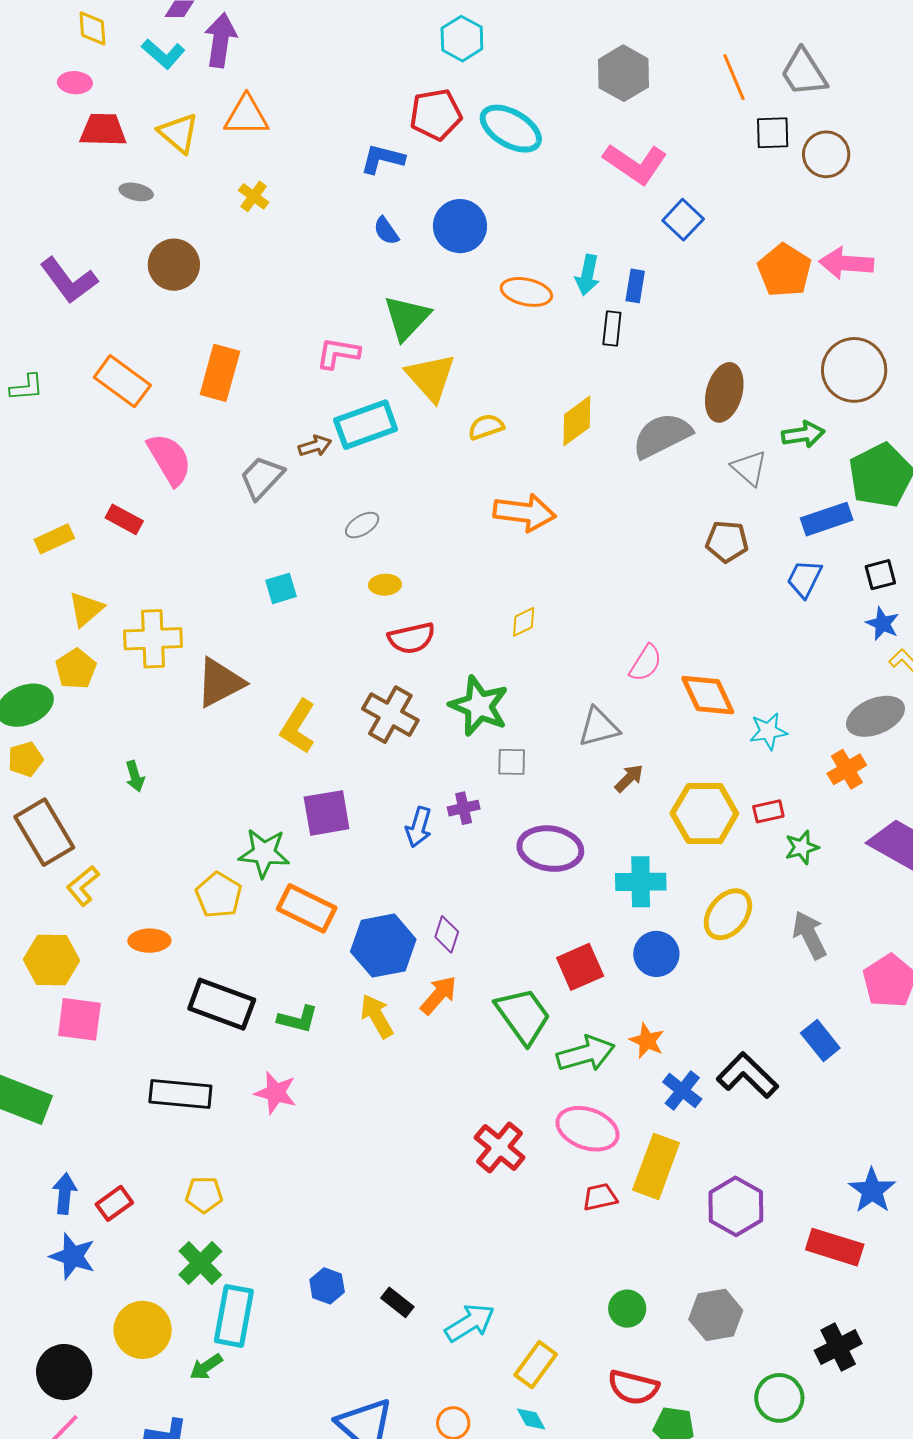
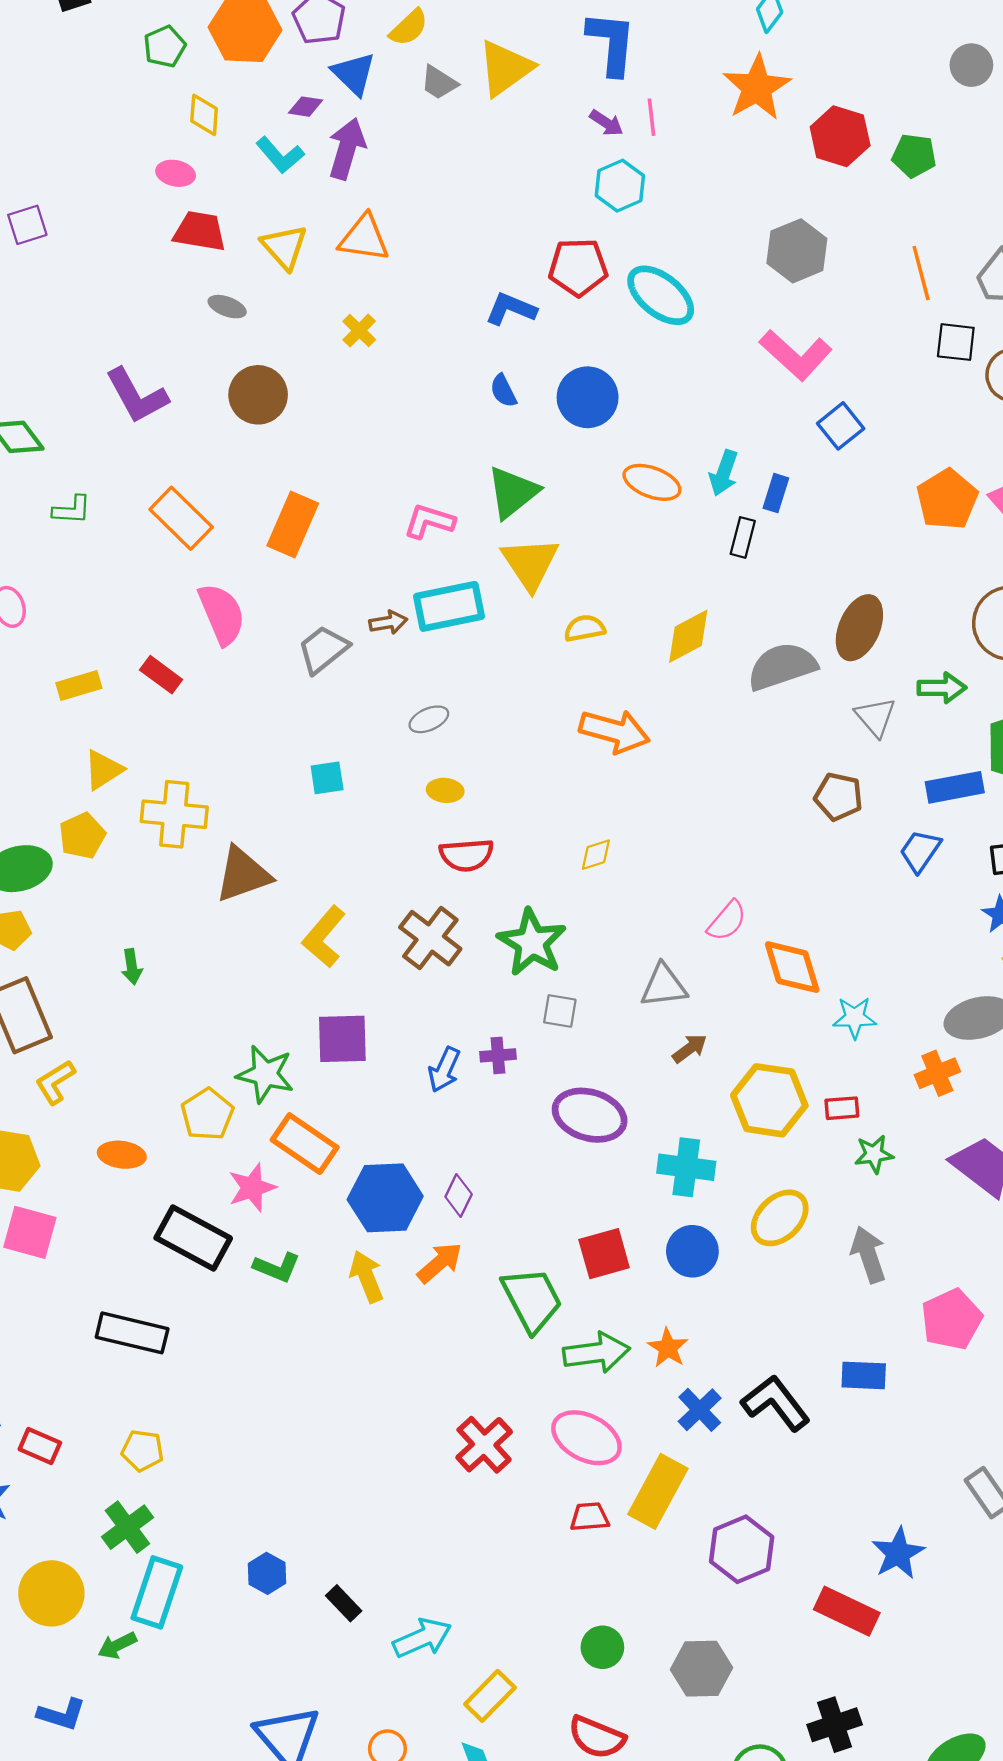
blue rectangle: (820, 1041) -> (864, 1375), turned -57
pink star: (276, 1093) -> (252, 1188), moved, turned 30
red rectangle: (114, 1203) -> (40, 1446), turned 51

